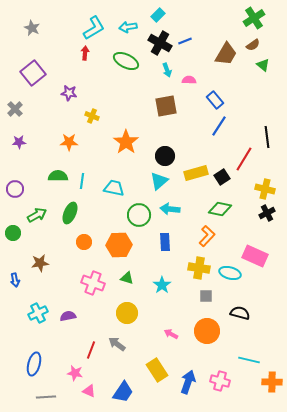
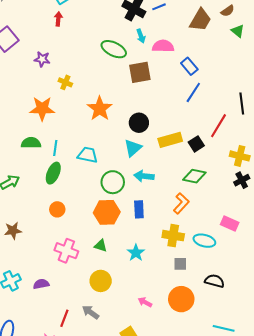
green ellipse: (126, 61) -> (114, 49), moved
pink semicircle: (189, 80) -> (163, 46), size x1.5
orange star: (69, 142) -> (42, 109), size x1.4
green ellipse: (70, 213) -> (53, 173), moved
orange hexagon: (119, 245) -> (107, 212), moved
pink rectangle: (255, 256) -> (230, 224), size x0.7

